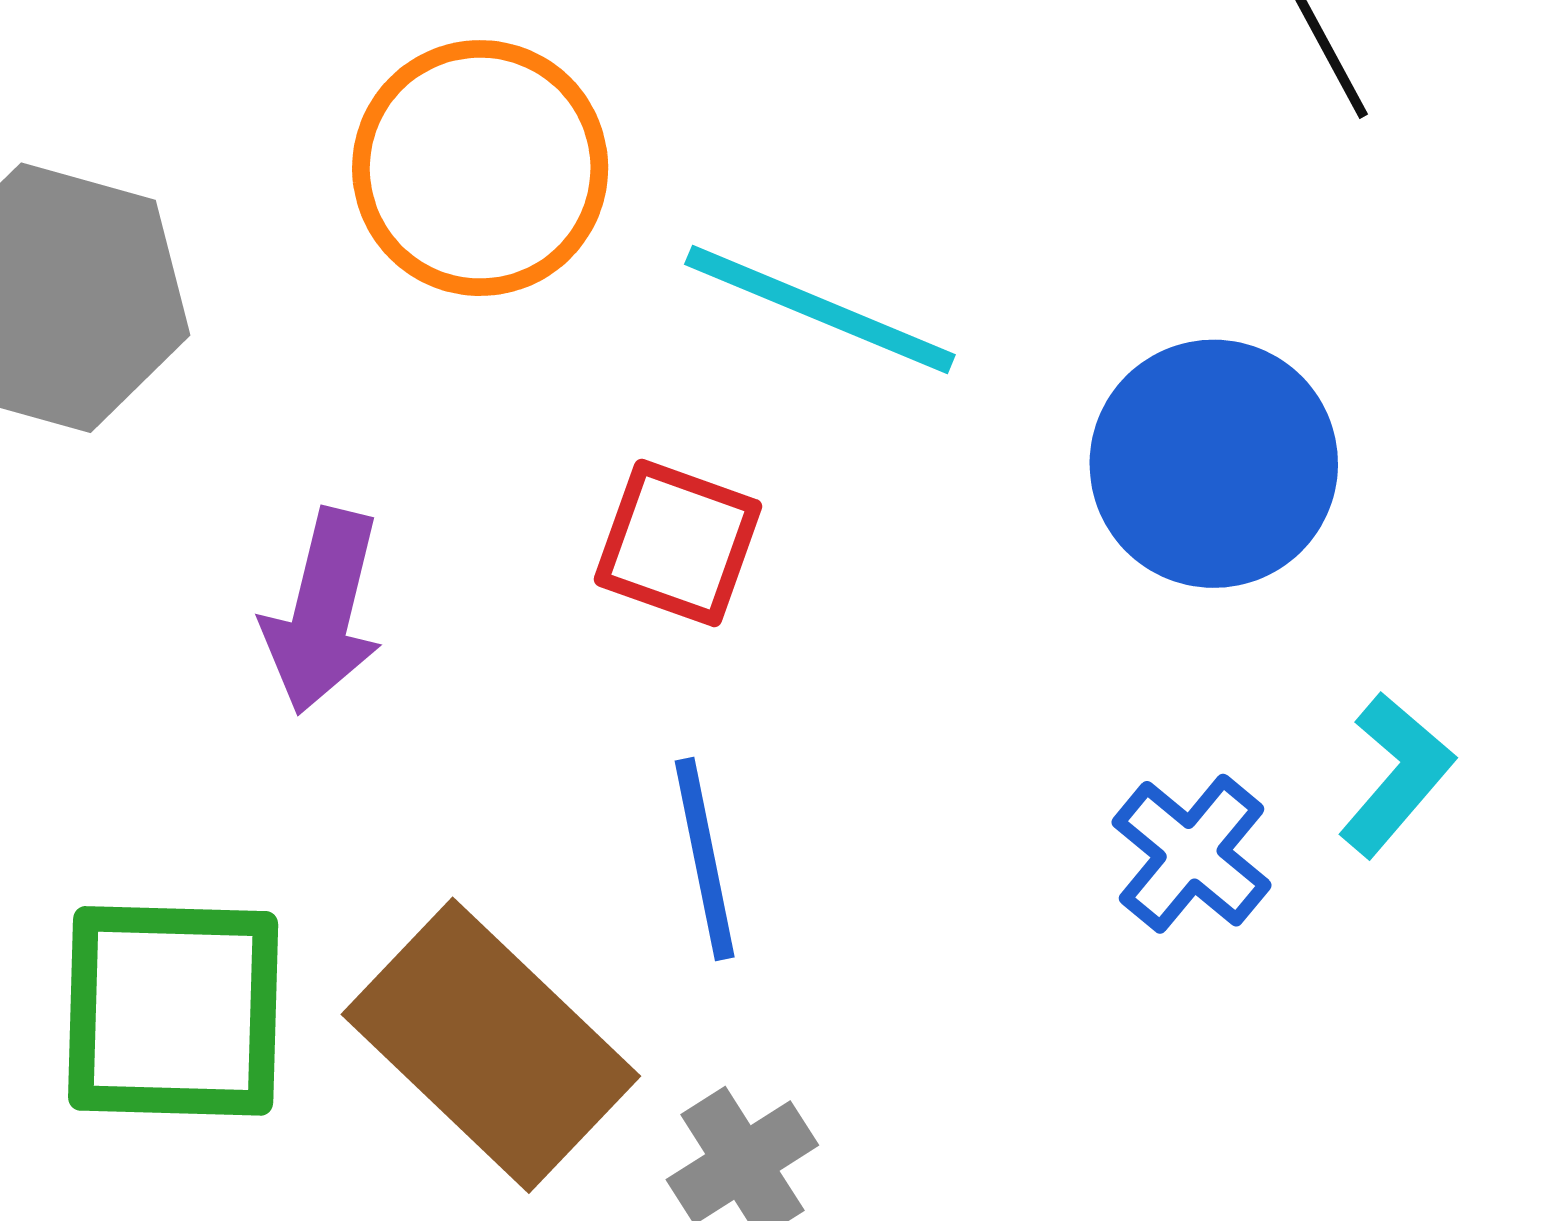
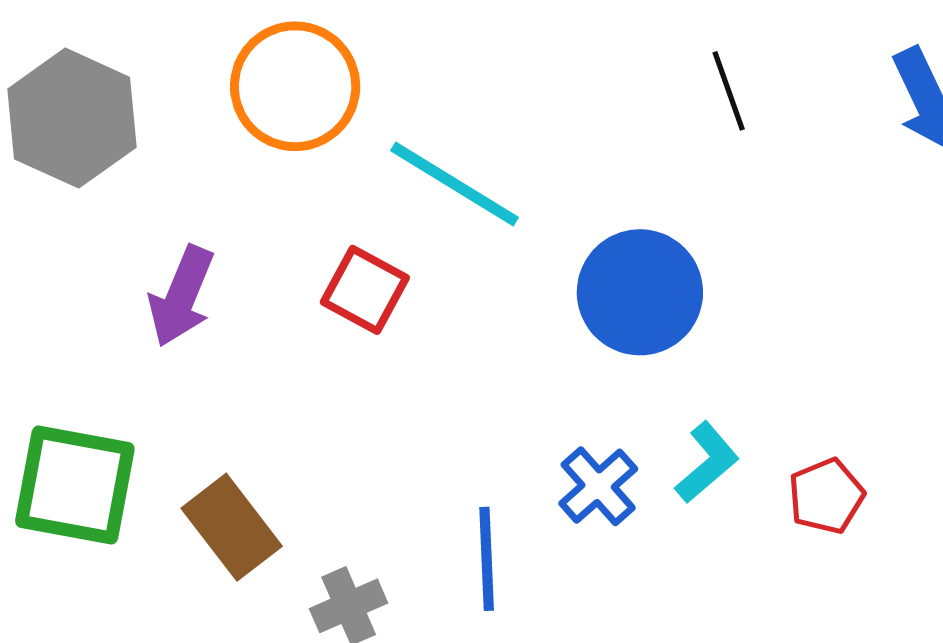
blue line: (705, 859) -> (487, 559), moved
brown rectangle: (491, 1045) -> (232, 527), size x0.7

